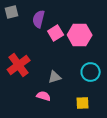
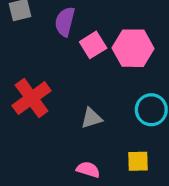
pink semicircle: (44, 96) -> (88, 170), moved

